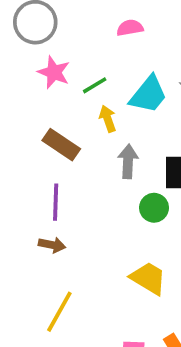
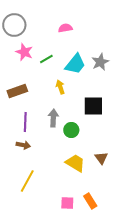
yellow arrow: (108, 119) -> (60, 87), moved
brown rectangle: (61, 145) -> (17, 91), moved, turned -54
gray arrow: (128, 161) -> (53, 118), moved
green circle: (154, 208) -> (71, 130), moved

